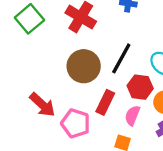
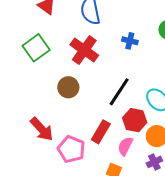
brown circle: (84, 66) -> (68, 87), moved, size x0.7

